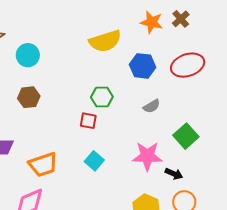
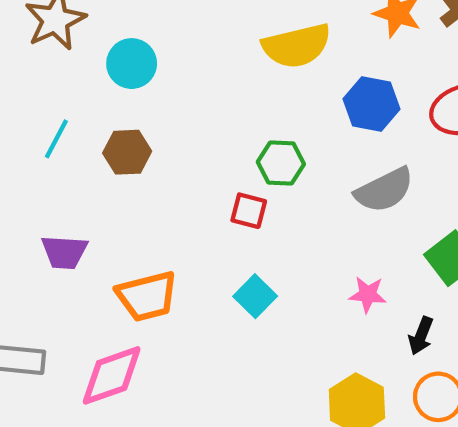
gray semicircle: (152, 106) -> (384, 190), size x1.6
pink star: (147, 156) -> (368, 294), size x0.6
black arrow: (174, 174) -> (421, 336), turned 84

